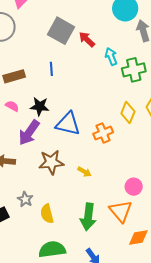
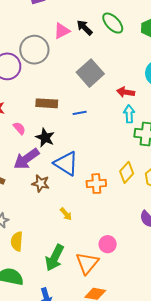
red arrow: (87, 39) -> (126, 92), moved, turned -54
blue line: (51, 69) -> (80, 113), moved, turned 64
brown rectangle: (14, 76) -> (47, 103), moved
brown star: (51, 162) -> (41, 183), moved, size x0.7

